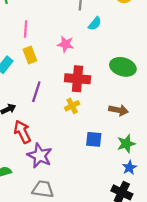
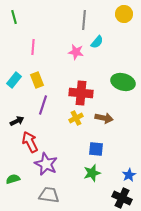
pink star: (66, 44) -> (76, 52), moved
yellow rectangle: (30, 55) -> (37, 80), moved
brown arrow: (119, 110) -> (104, 118), moved
green star: (126, 144) -> (92, 173), moved

